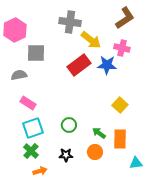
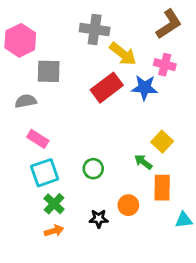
green arrow: (99, 133) -> (143, 162), moved
green cross: (31, 151) -> (54, 204), moved
black star: (66, 155) -> (99, 219), moved

